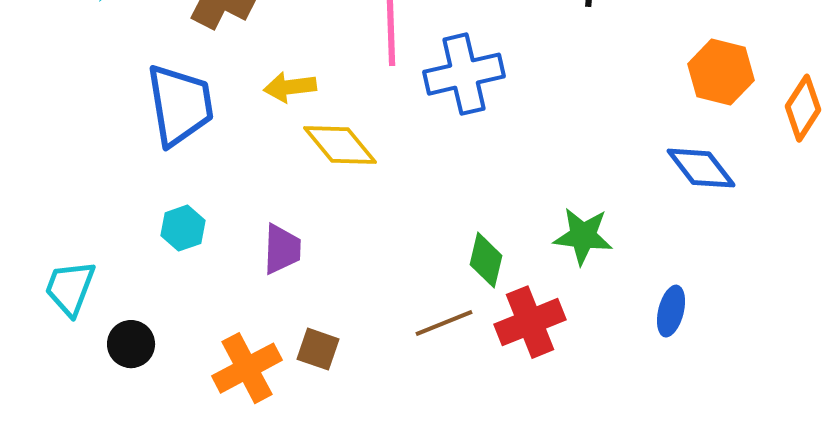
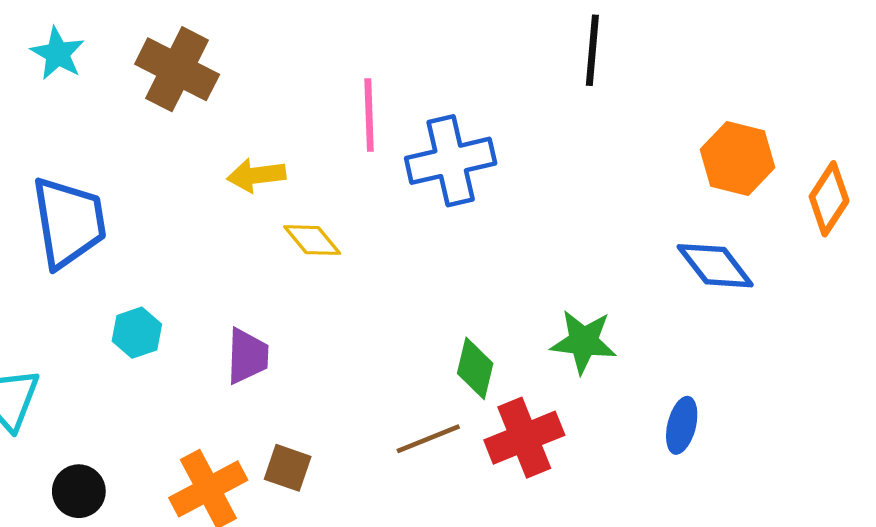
blue trapezoid: (180, 105) -> (69, 222), moved
yellow diamond: (340, 145) -> (312, 240), size x0.7
black circle: (131, 344) -> (79, 491), moved

